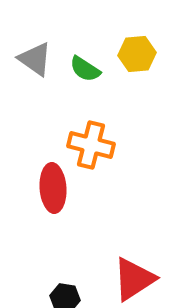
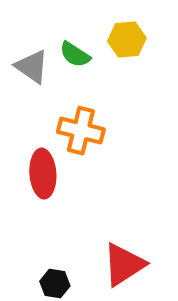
gray triangle: (35, 59) -> (32, 67), moved

